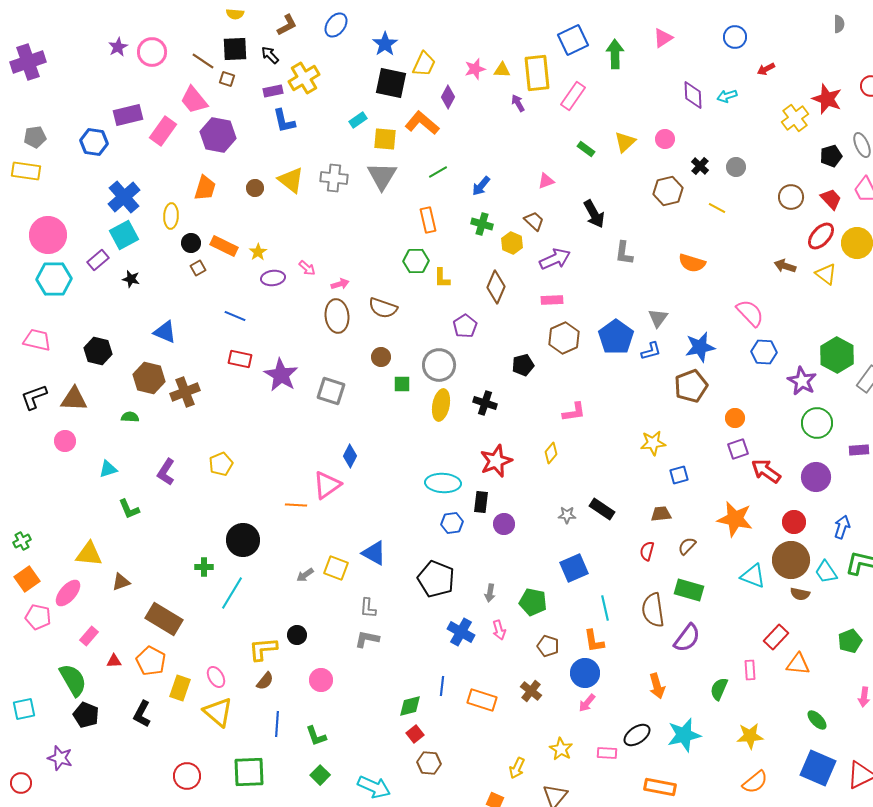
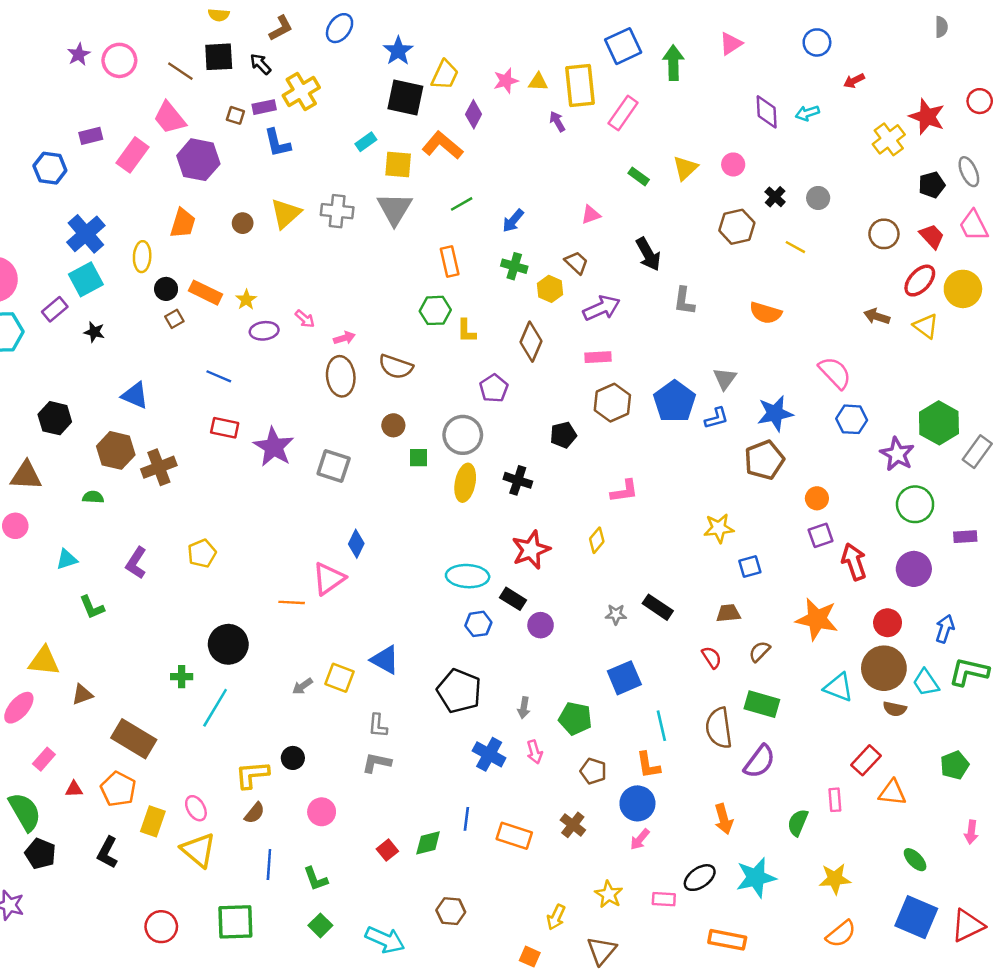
brown square: (227, 79) -> (235, 115), moved
purple rectangle: (128, 115) -> (91, 136), size x0.7
yellow triangle: (291, 180) -> (286, 214), turned 40
red arrow: (766, 471) -> (854, 562), turned 36
black rectangle: (481, 502) -> (513, 599), turned -65
red semicircle: (647, 551) -> (712, 657), turned 132
red square: (415, 734) -> (387, 850), moved

